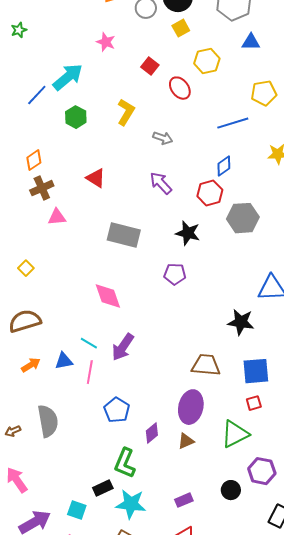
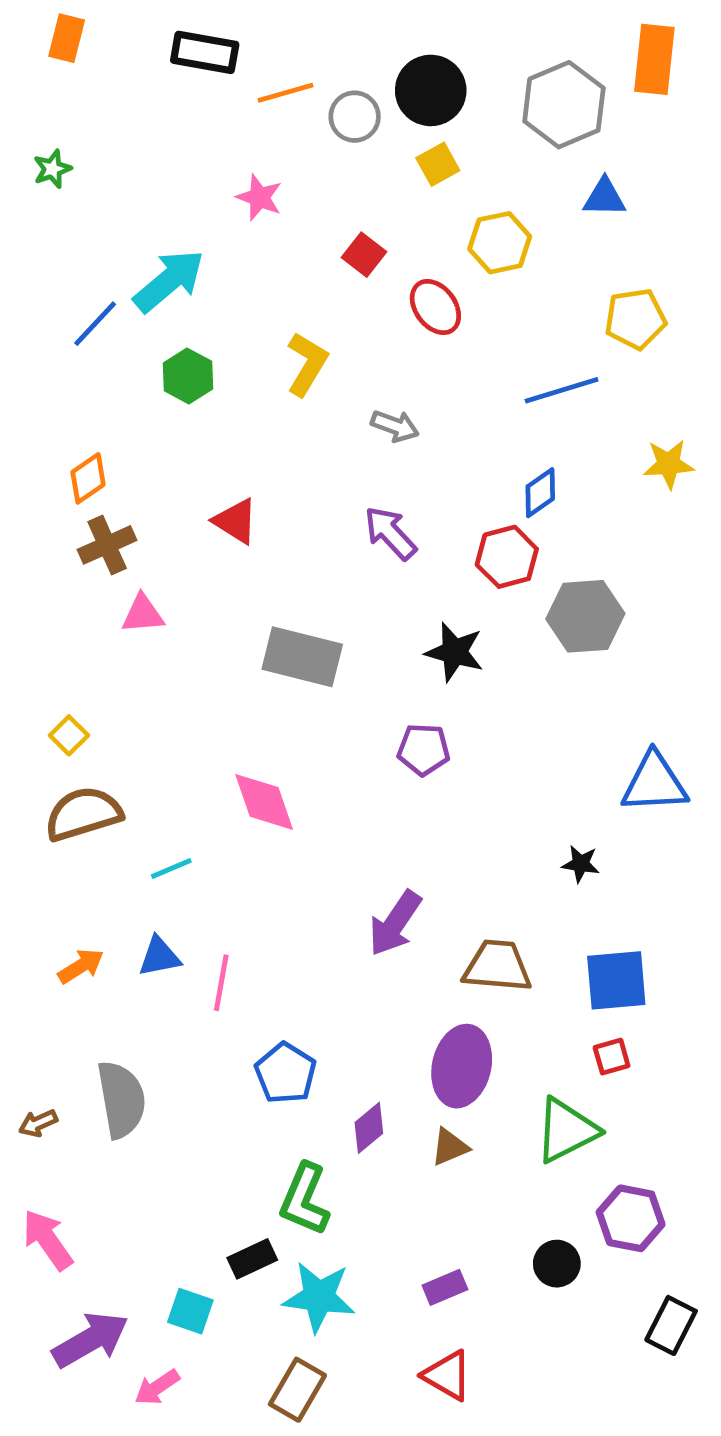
brown semicircle: (25, 321) -> (83, 814), moved
black star: (241, 322) -> (581, 864), size x0.6
cyan line: (89, 343) -> (171, 869), moved, turned -54
purple arrow: (123, 347) -> (395, 923), moved

